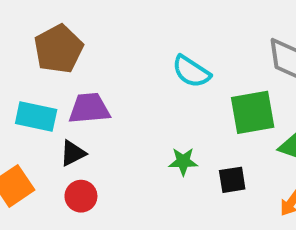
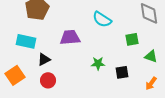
purple trapezoid: (89, 108) -> (70, 37), moved
green square: (253, 112) -> (132, 39), size x0.6

